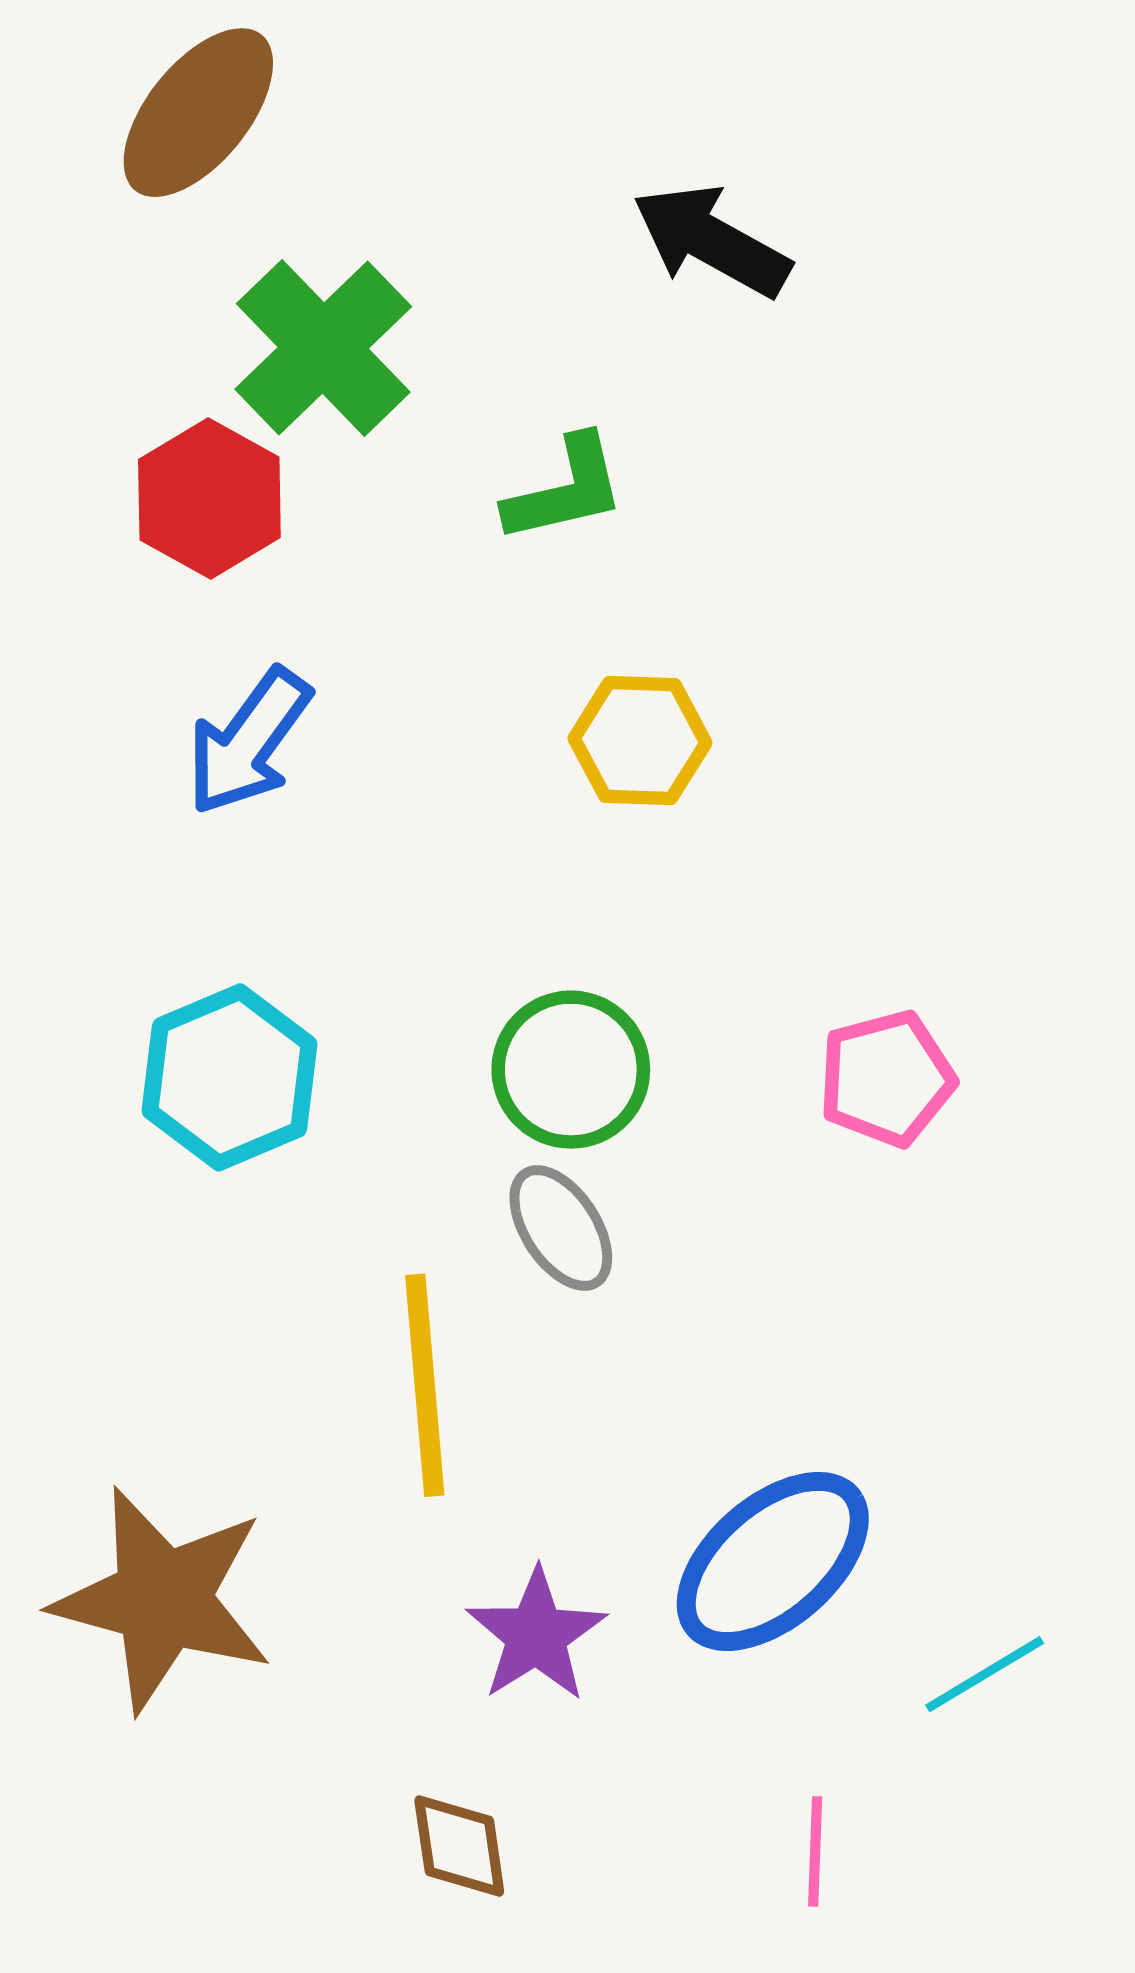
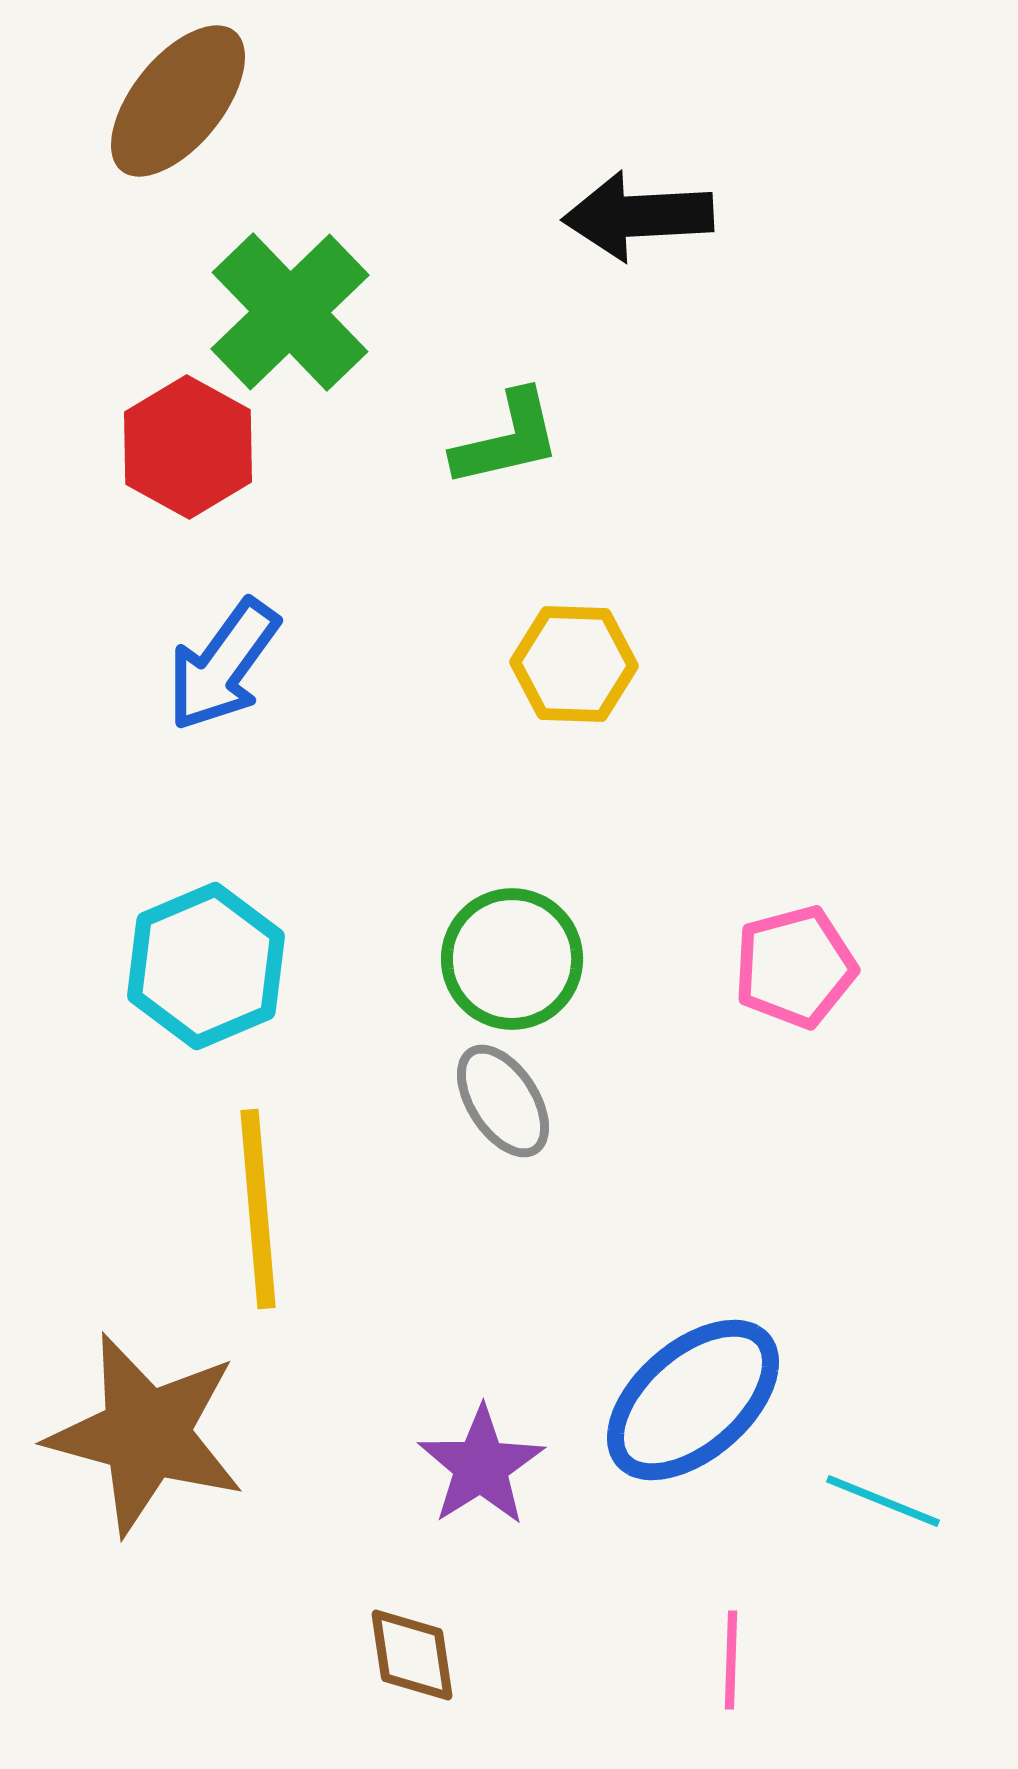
black arrow: (711, 241) -> (638, 216), turned -32
yellow line: (425, 1385) -> (258, 1209), moved
cyan line: (985, 1674) -> (883, 1501), turned 53

